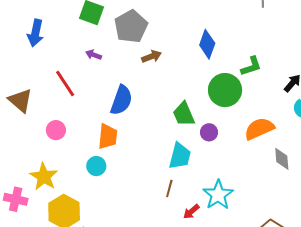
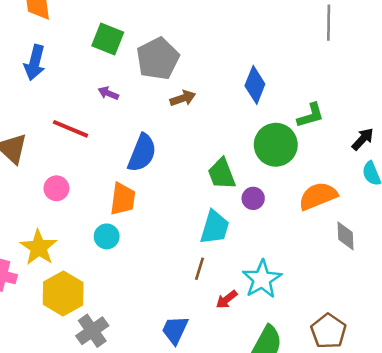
red line: (65, 83) -> (70, 129), turned -36

